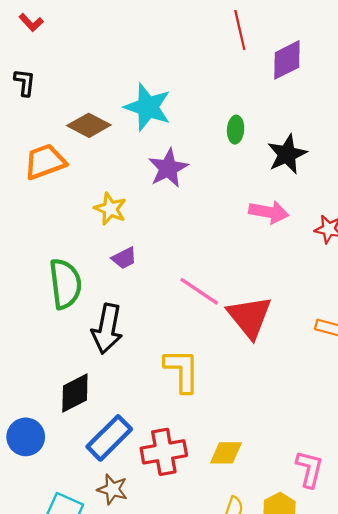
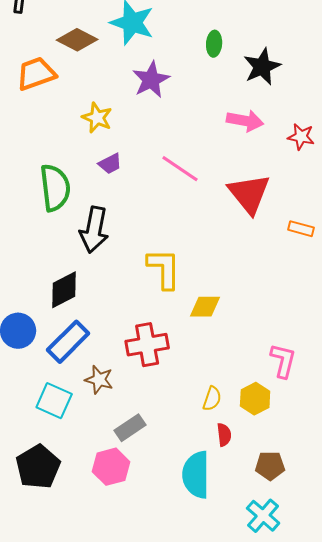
pink line: (199, 291) -> (180, 169), moved
red triangle: (249, 317) -> (249, 194), moved
blue rectangle: (109, 438) -> (68, 342), moved
yellow diamond: (226, 453) -> (205, 307), moved

